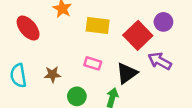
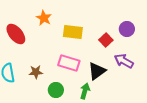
red square: (138, 35) -> (106, 40), size x0.6
pink rectangle: (93, 63) -> (69, 63), size x1.5

